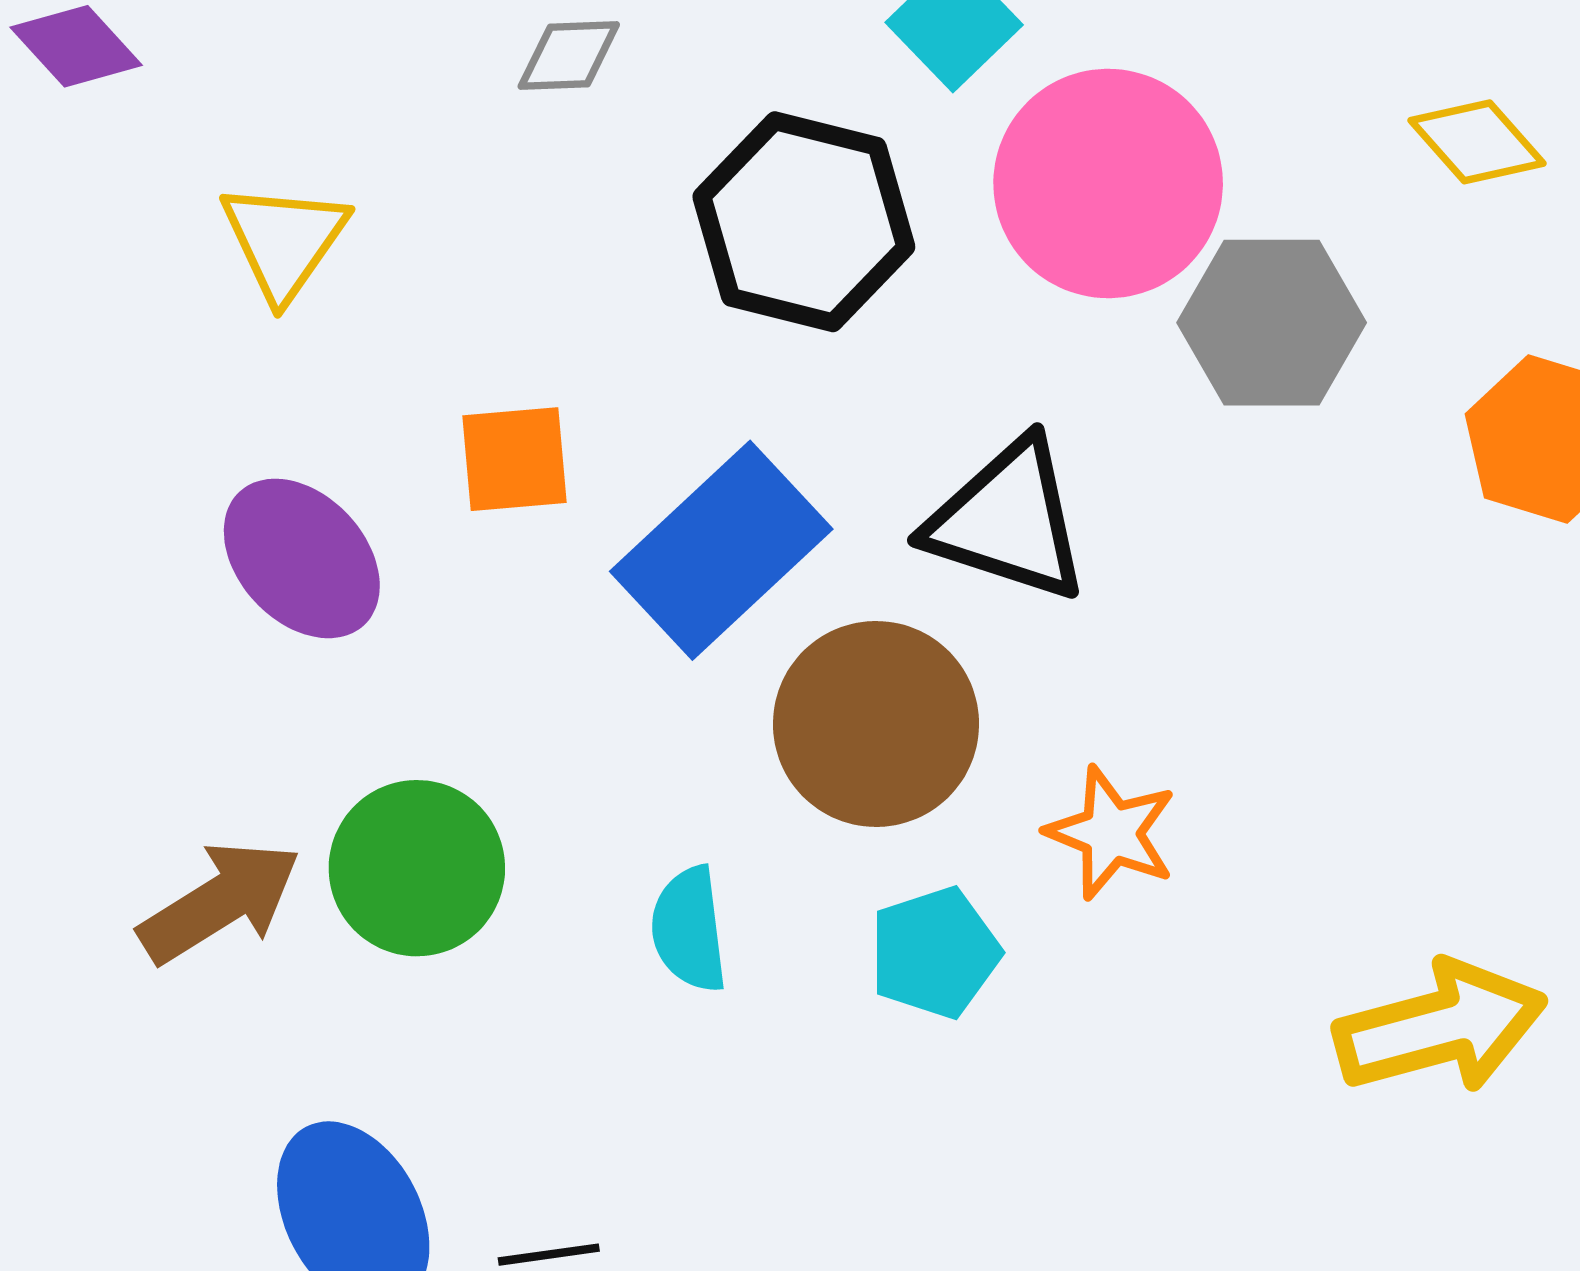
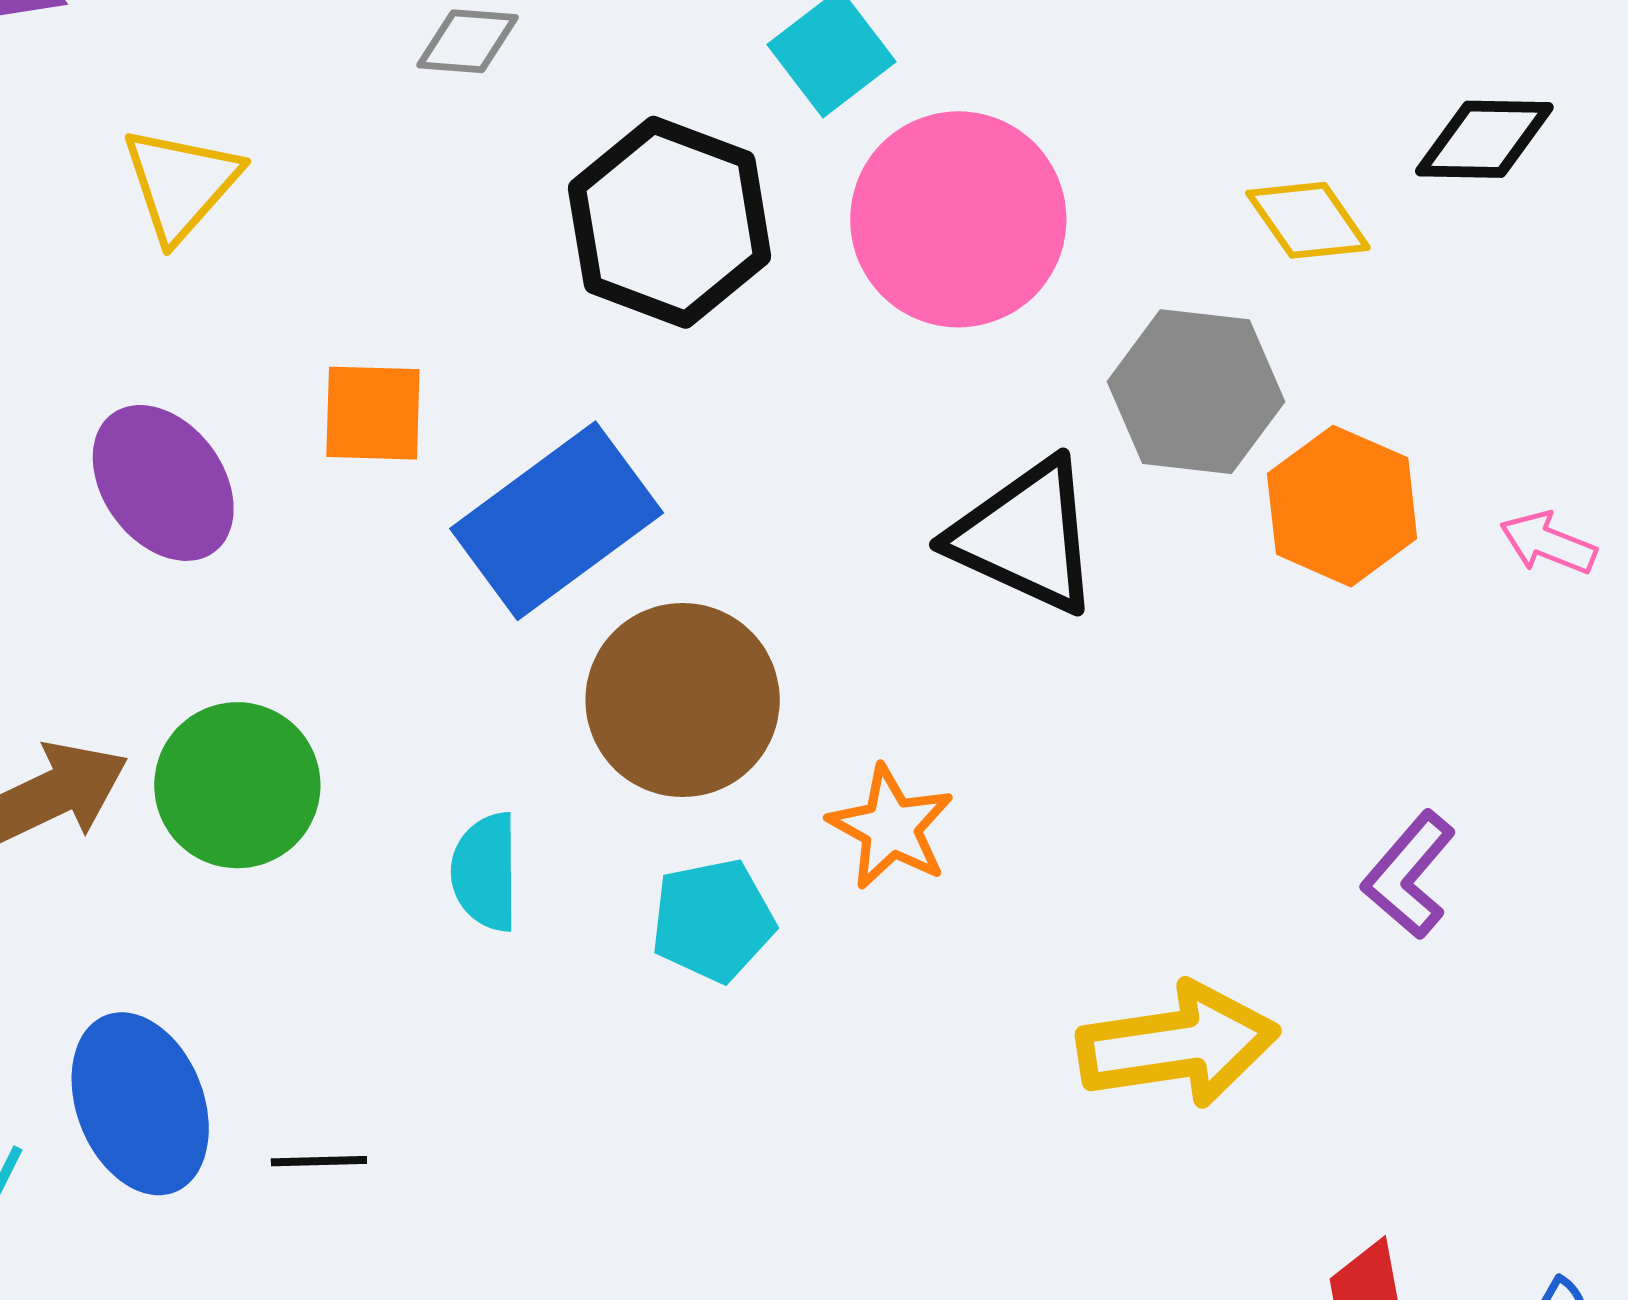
gray hexagon: (1272, 323) -> (1196, 392), moved
black triangle: (1008, 520) -> (1026, 536), moved

